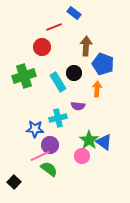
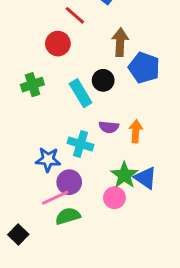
red line: (54, 27) -> (75, 15), turned 63
green cross: (24, 76) -> (32, 85), size x0.7
orange arrow: (97, 89) -> (136, 131), moved
cyan cross: (58, 118) -> (81, 144), turned 30
green semicircle: (49, 169) -> (68, 216), turned -54

